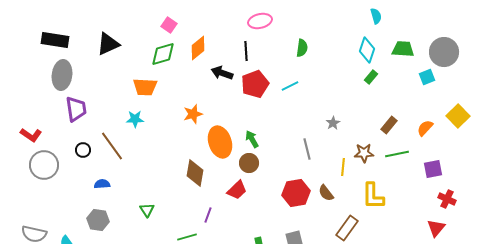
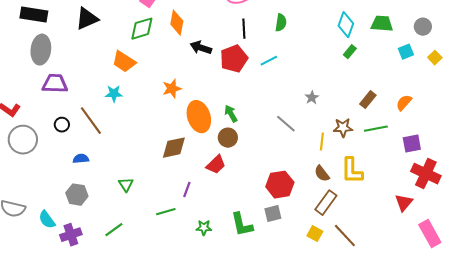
orange diamond: (198, 48) -> (177, 23), turned -40
black line: (246, 51) -> (244, 29), moved
gray circle: (444, 52) -> (423, 27), size x0.6
orange trapezoid: (145, 87) -> (124, 62), turned 30
purple trapezoid: (76, 109) -> (55, 84), turned -80
yellow square: (458, 116) -> (435, 58), moved, size x0.6
gray line: (307, 149) -> (286, 124), turned -35
brown diamond: (195, 173) -> (174, 148), turned 68
red hexagon: (296, 193) -> (280, 185), moved
brown semicircle: (326, 193) -> (322, 174), moved
red cross: (447, 199) -> (426, 174), size x1.6
red triangle: (436, 228) -> (404, 203), moved

